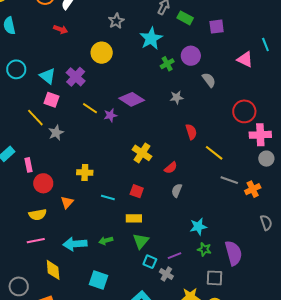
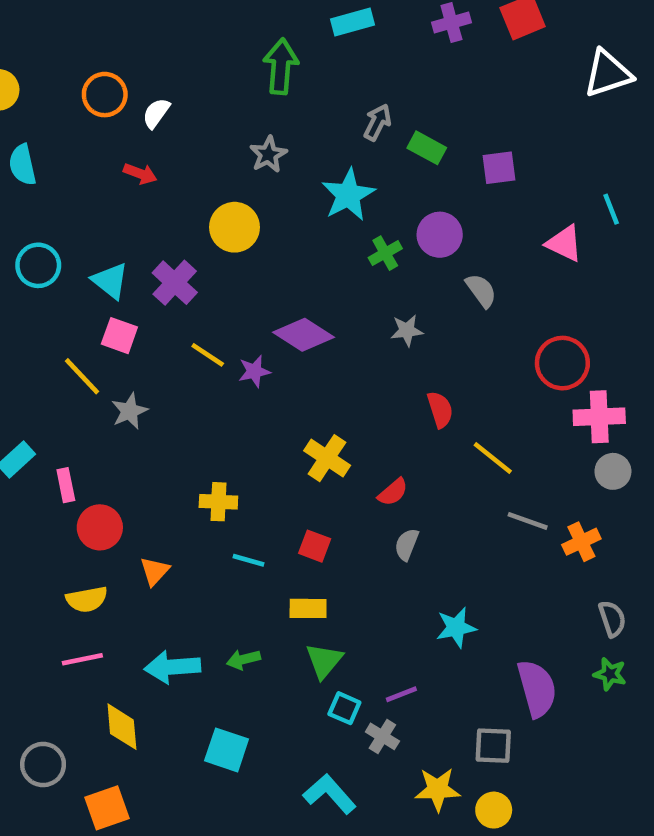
yellow cross: (85, 172) -> (218, 502), moved
green star: (204, 249) -> (610, 674), moved

